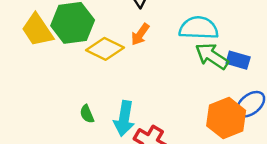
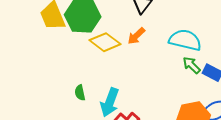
green arrow: (212, 56) -> (192, 65), size x0.7

